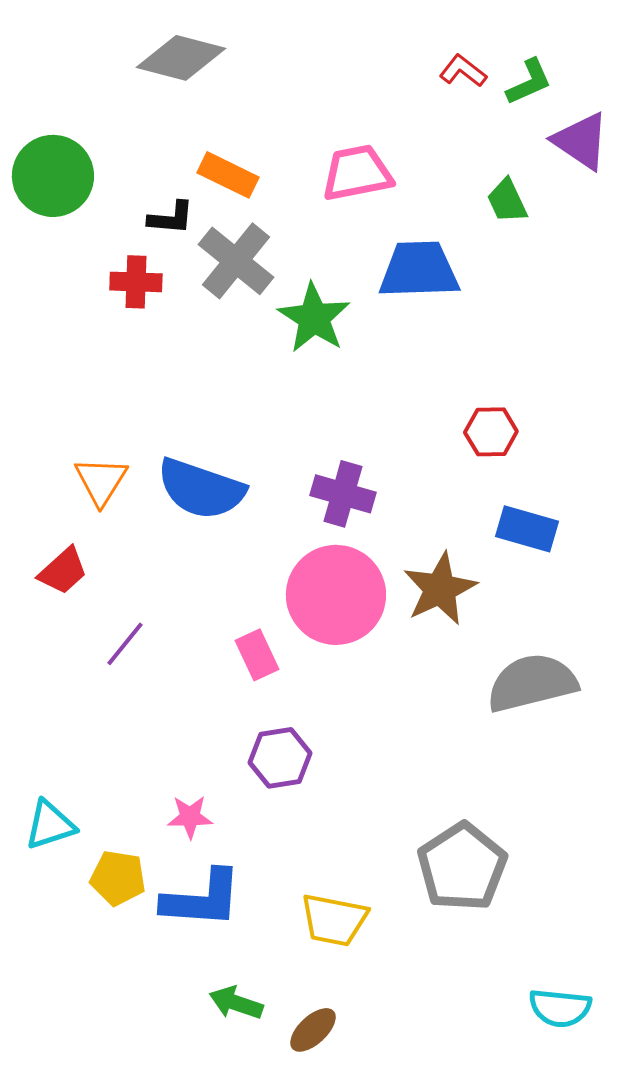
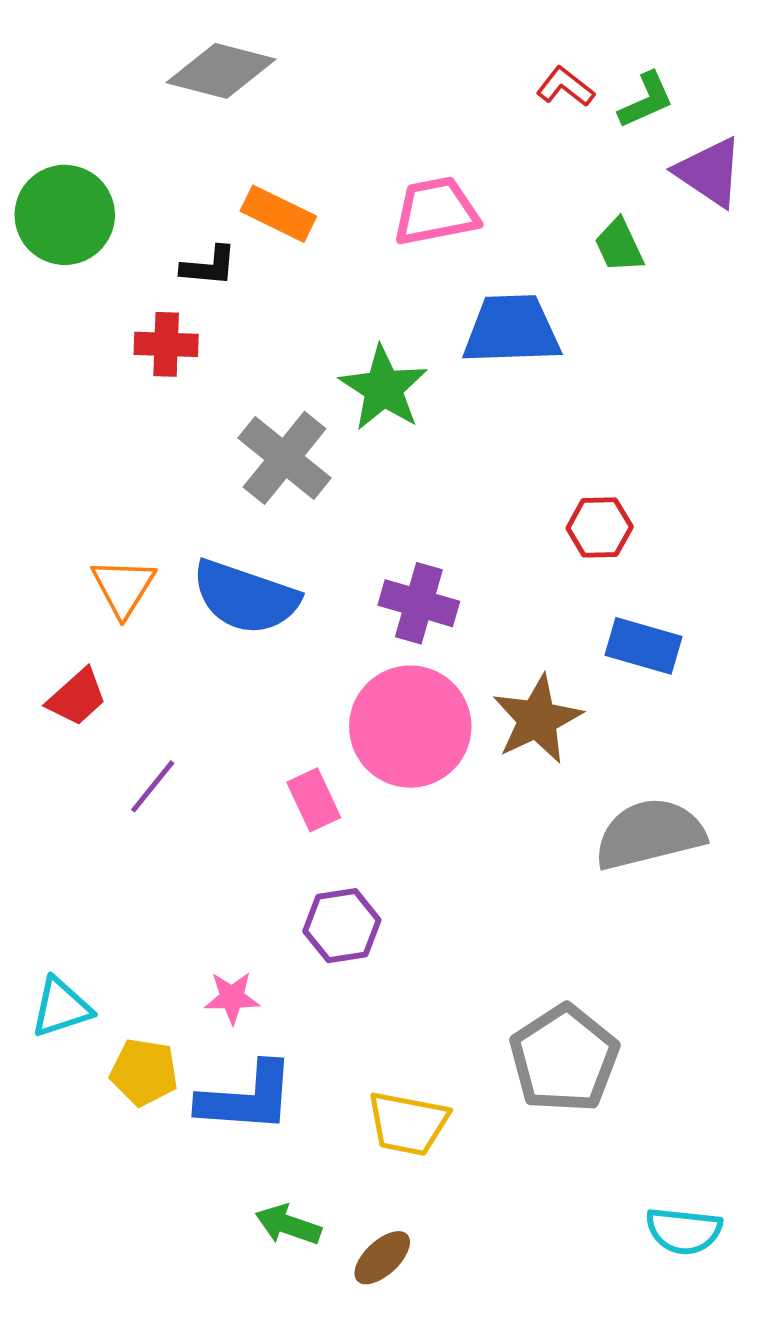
gray cross: (236, 261) -> (285, 458), moved

